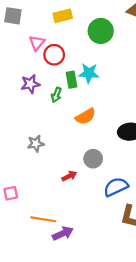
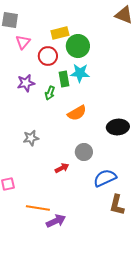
yellow rectangle: (63, 16) -> (60, 33), moved
green circle: (101, 31) -> (78, 46), moved
pink triangle: (37, 43) -> (23, 42), moved

